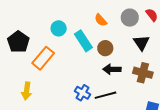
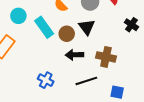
black triangle: (141, 43) -> (87, 27), moved
black line: (106, 95) -> (86, 81), moved

